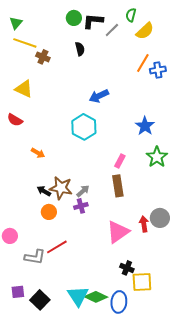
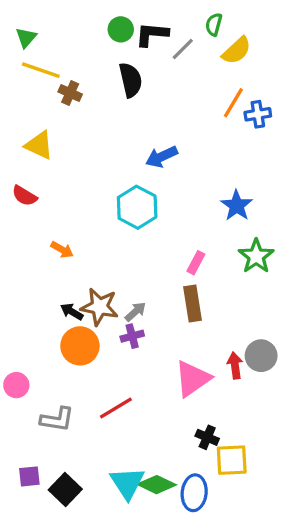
black semicircle: (80, 49) -> (131, 80), size x1.5
orange circle: (49, 212) -> (80, 346), size x1.5
red line: (57, 247) -> (116, 408), moved

